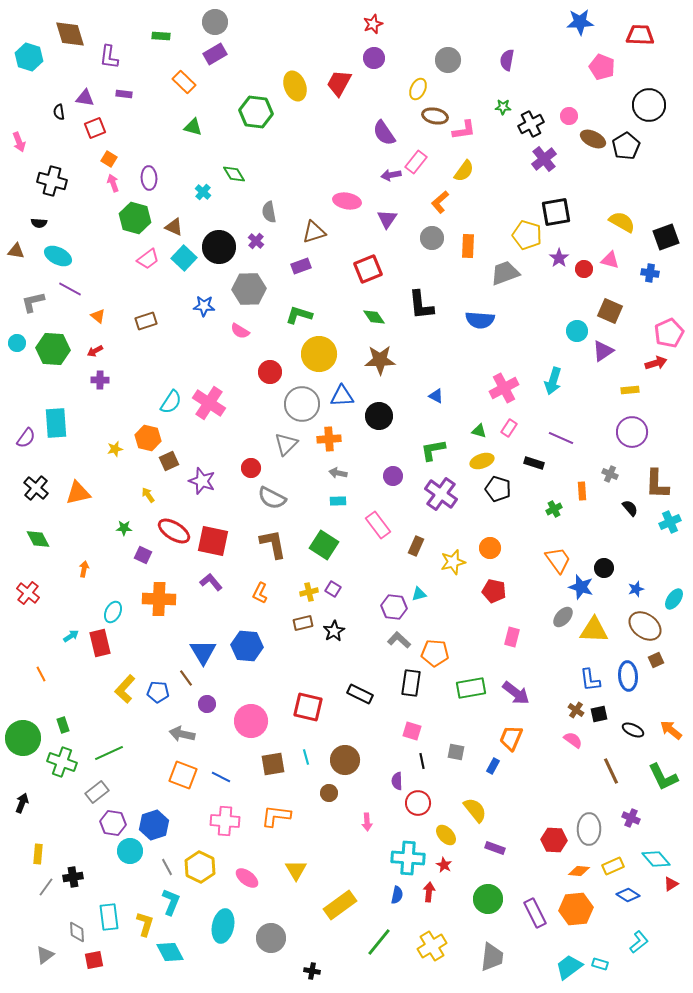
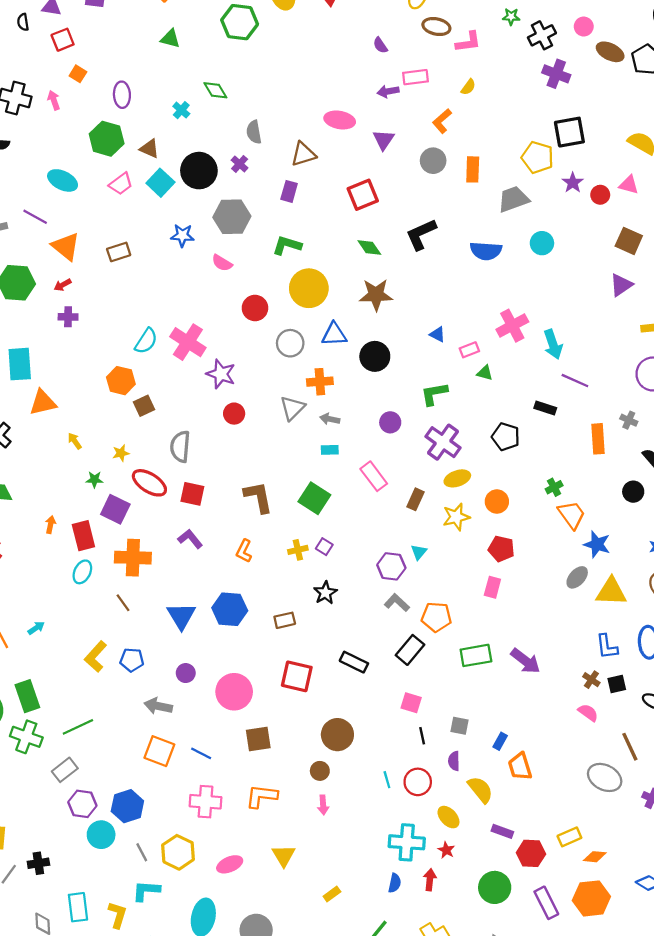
purple semicircle: (384, 133) -> (380, 45), size x0.6
purple cross: (544, 159) -> (556, 74), turned -30
pink rectangle: (416, 162) -> (416, 77), turned 45
yellow semicircle: (464, 171) -> (468, 87), size x0.7
pink arrow: (113, 183) -> (54, 100), moved
cyan ellipse: (58, 256) -> (63, 180), moved
purple rectangle: (301, 266) -> (289, 191), turned -54
black L-shape: (421, 305) -> (421, 234), turned 72
orange triangle: (98, 316) -> (66, 246), size x1.8
cyan circle: (577, 331) -> (542, 243), moved
cyan arrow: (553, 381) -> (553, 344), moved, turned -36
gray circle: (302, 404) -> (290, 343), size x0.7
pink rectangle: (509, 428) -> (469, 350), moved, turned 36
gray triangle: (286, 444) -> (292, 408), moved
yellow star: (115, 449) -> (121, 453), moved
yellow ellipse: (482, 461) -> (457, 478), moved
purple star: (202, 481) -> (221, 374), moved
orange rectangle: (582, 491) -> (598, 439), size x1.5
orange triangle: (78, 493) -> (43, 403), moved
yellow arrow: (148, 495) -> (75, 441), moved
gray semicircle: (272, 498) -> (180, 447), moved, turned 68
green cross: (554, 509) -> (554, 487), moved
red square: (213, 541) -> (192, 494), size x0.7
purple square: (143, 555) -> (115, 509), size x1.5
black circle: (604, 568) -> (633, 492), moved
cyan triangle: (419, 594) -> (419, 552), turned -35
brown rectangle: (303, 623) -> (285, 620), moved
cyan arrow: (71, 636) -> (36, 628), moved
pink rectangle: (512, 637) -> (492, 587), moved
red rectangle: (100, 643) -> (83, 536), moved
brown line: (186, 678) -> (123, 603), moved
black rectangle: (411, 683) -> (410, 650), turned 32
green rectangle: (63, 725) -> (27, 696), size x1.8
orange trapezoid: (511, 738) -> (520, 766), moved, turned -40
cyan line: (306, 757) -> (387, 780), moved
purple semicircle: (397, 781) -> (454, 761), moved
pink arrow: (367, 822) -> (323, 805), moved
gray ellipse: (589, 829) -> (605, 777), moved, turned -64
red hexagon: (554, 840) -> (531, 853), moved
yellow rectangle: (613, 866) -> (569, 837), moved
pink ellipse: (247, 878) -> (230, 864), turned -60
cyan L-shape: (171, 902) -> (146, 891), turned -108
yellow rectangle: (340, 905) -> (332, 894), size x0.5

